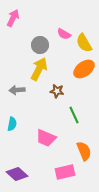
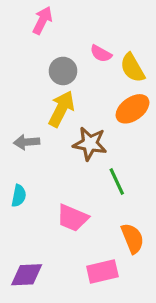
pink arrow: (13, 18) -> (42, 20), moved
brown star: (57, 91) -> (90, 144), size x1.5
purple diamond: (17, 174) -> (27, 275), turned -45

